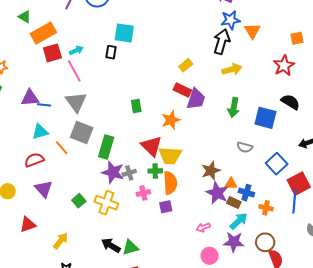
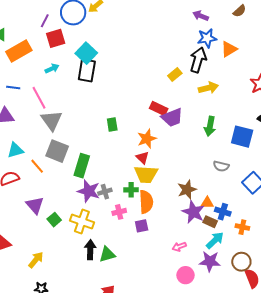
orange triangle: (252, 31) -> (229, 49), turned 30
cyan square: (124, 33) -> (86, 53), moved, turned 35
black rectangle: (111, 52) -> (87, 70), size x1.6
red square: (52, 53) -> (56, 38), moved
yellow rectangle: (186, 65) -> (175, 74), moved
pink line: (74, 71) -> (39, 98), moved
purple trapezoid: (196, 99) -> (172, 118), turned 50
blue line: (44, 105) -> (13, 87), moved
red triangle: (151, 146) -> (143, 158), moved, size x0.6
purple triangle: (44, 189) -> (35, 205), moved
black arrow: (111, 245) -> (90, 250), moved, turned 60
green triangle: (130, 247) -> (107, 254), moved

